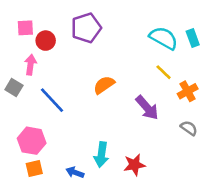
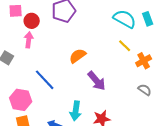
pink arrow: (30, 65) -> (29, 40), moved
blue line: (52, 100) -> (45, 80), moved
purple arrow: (147, 108) -> (97, 81), moved

